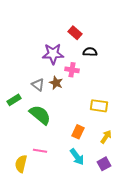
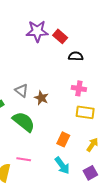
purple star: (53, 54) -> (37, 31), moved
pink cross: (72, 70) -> (79, 88), moved
brown star: (56, 83) -> (41, 98), moved

